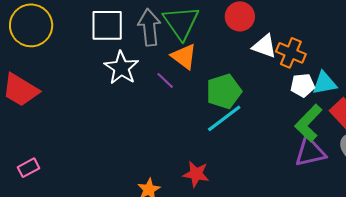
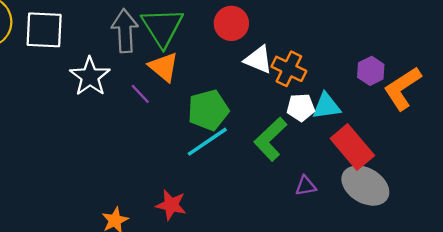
white square: (107, 25) -> (44, 30), moved
green L-shape: (309, 123) -> (270, 139), moved
purple triangle: (310, 152) -> (306, 186), size x0.6

